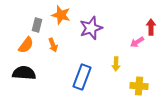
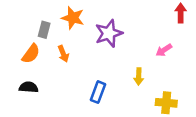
red arrow: (151, 27) -> (181, 13), moved
black semicircle: (24, 73) -> (29, 87), size x0.7
blue rectangle: (82, 77) -> (98, 92), size x0.7

